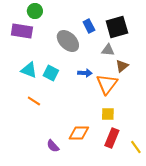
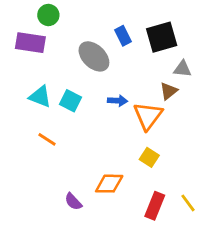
gray triangle: (108, 50) -> (182, 69), moved
yellow square: (108, 114) -> (149, 157), turned 32
red rectangle: (112, 138) -> (155, 206), moved

